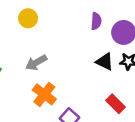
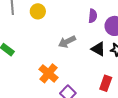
gray arrow: (36, 63) -> (67, 42), moved
red rectangle: (115, 104) -> (106, 83), turned 63

